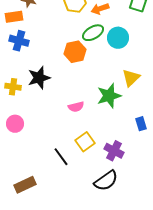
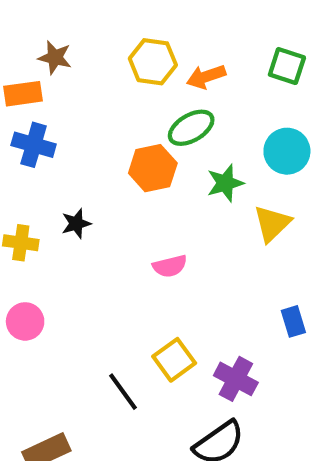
cyan circle: (118, 38) -> (287, 151), moved
black star: (39, 78) -> (76, 224), size x0.6
green star: (109, 96) -> (225, 183), moved, size x0.7
pink semicircle: (76, 107) -> (170, 266), moved

